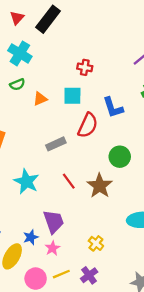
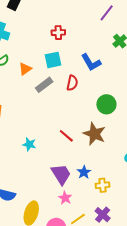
red semicircle: (88, 125) -> (72, 83), size x0.7
gray rectangle: (56, 144) -> (44, 85), moved
cyan star: (26, 181) -> (29, 144), size x0.6
blue star: (31, 237) -> (84, 172), moved
yellow cross: (96, 243) -> (102, 185), turned -32

